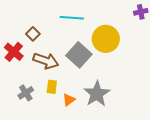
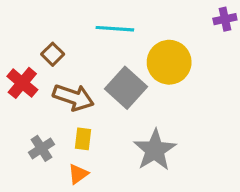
orange triangle: (69, 100) -> (78, 174), moved

